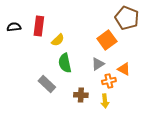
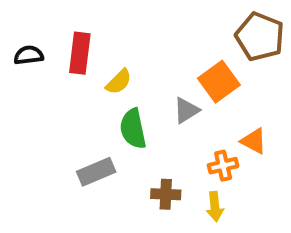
gray triangle: (98, 64) -> (186, 110), moved
gray rectangle: (47, 84) -> (96, 172), turned -66

